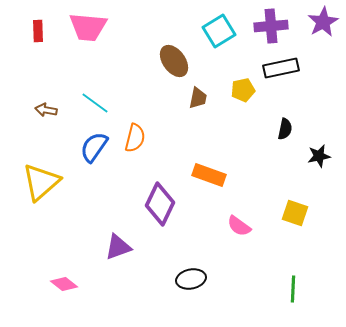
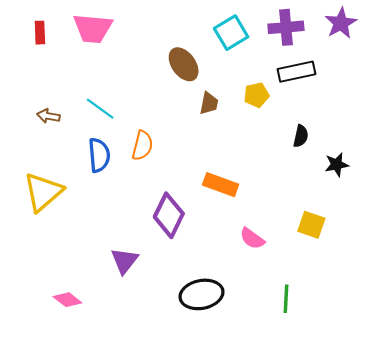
blue semicircle: (94, 147) -> (99, 155), turned 140
purple triangle: (118, 247) -> (124, 261), turned -32
black ellipse: (191, 279) -> (202, 294), size x1.4
green line: (293, 289) -> (286, 299), moved

